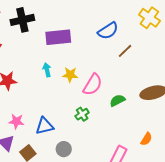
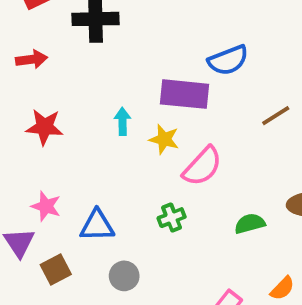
blue semicircle: (108, 31) -> (228, 60), moved
purple rectangle: (58, 37) -> (184, 94), moved
green semicircle: (117, 100) -> (250, 224), moved

